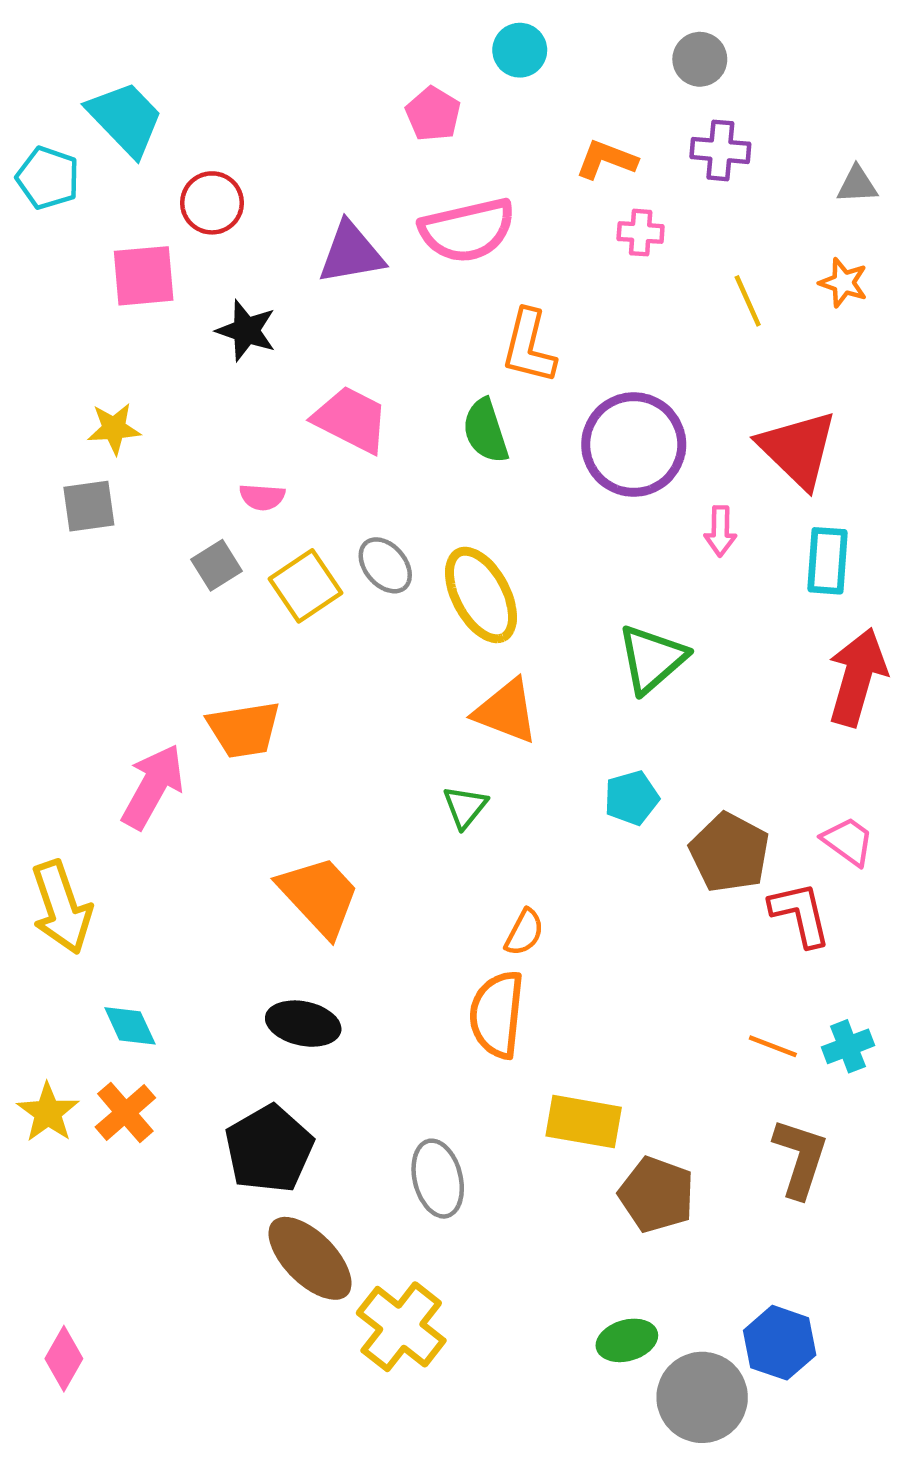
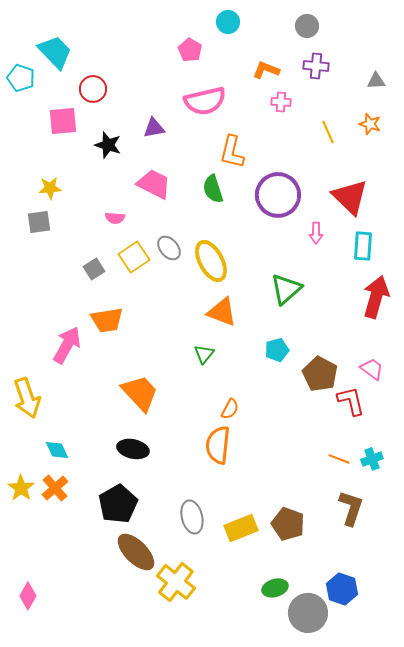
purple triangle: (351, 253) -> (154, 128), moved, size x0.7
gray square: (217, 565) -> (94, 269), moved
yellow rectangle: (584, 1122) -> (241, 528), moved, turned -32

